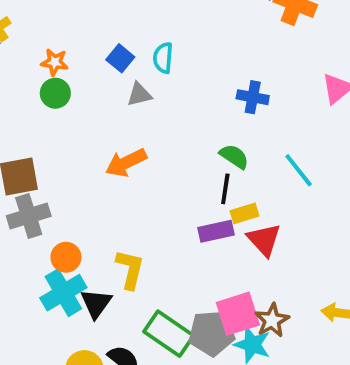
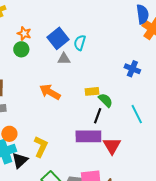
blue square: (120, 58) -> (58, 38), size x1.5
blue cross: (253, 97) -> (132, 69), moved
orange arrow: (126, 163) -> (50, 92), turned 45
yellow rectangle: (245, 213) -> (92, 91), moved
purple rectangle: (216, 231) -> (88, 136), size x1.4

